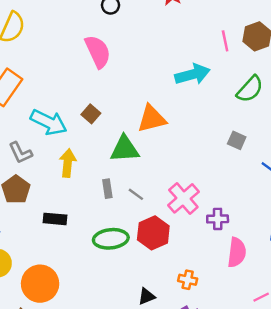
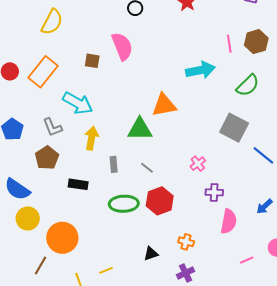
brown square: (91, 114) -> (92, 61), moved, turned -35
gray square: (237, 140) -> (234, 128), size x1.8
gray rectangle: (107, 189) -> (114, 164), moved
pink cross: (183, 198) -> (198, 164), moved, size x0.6

